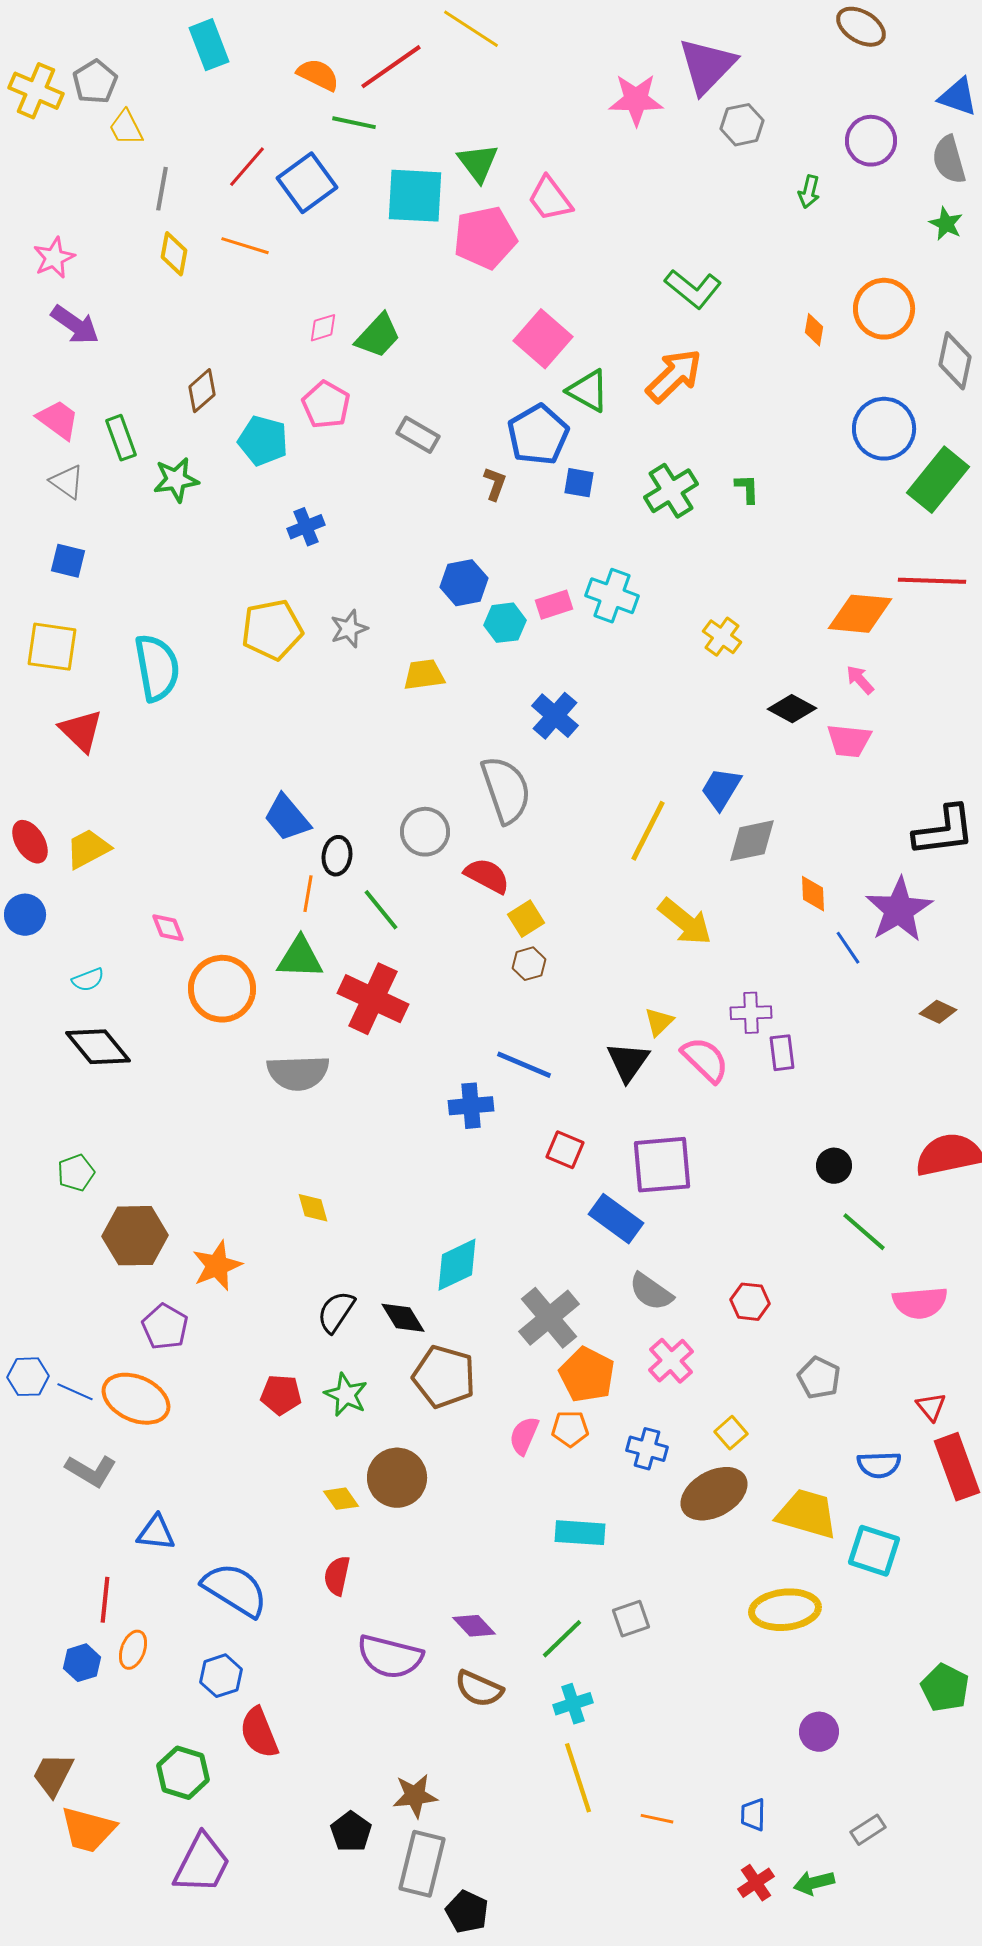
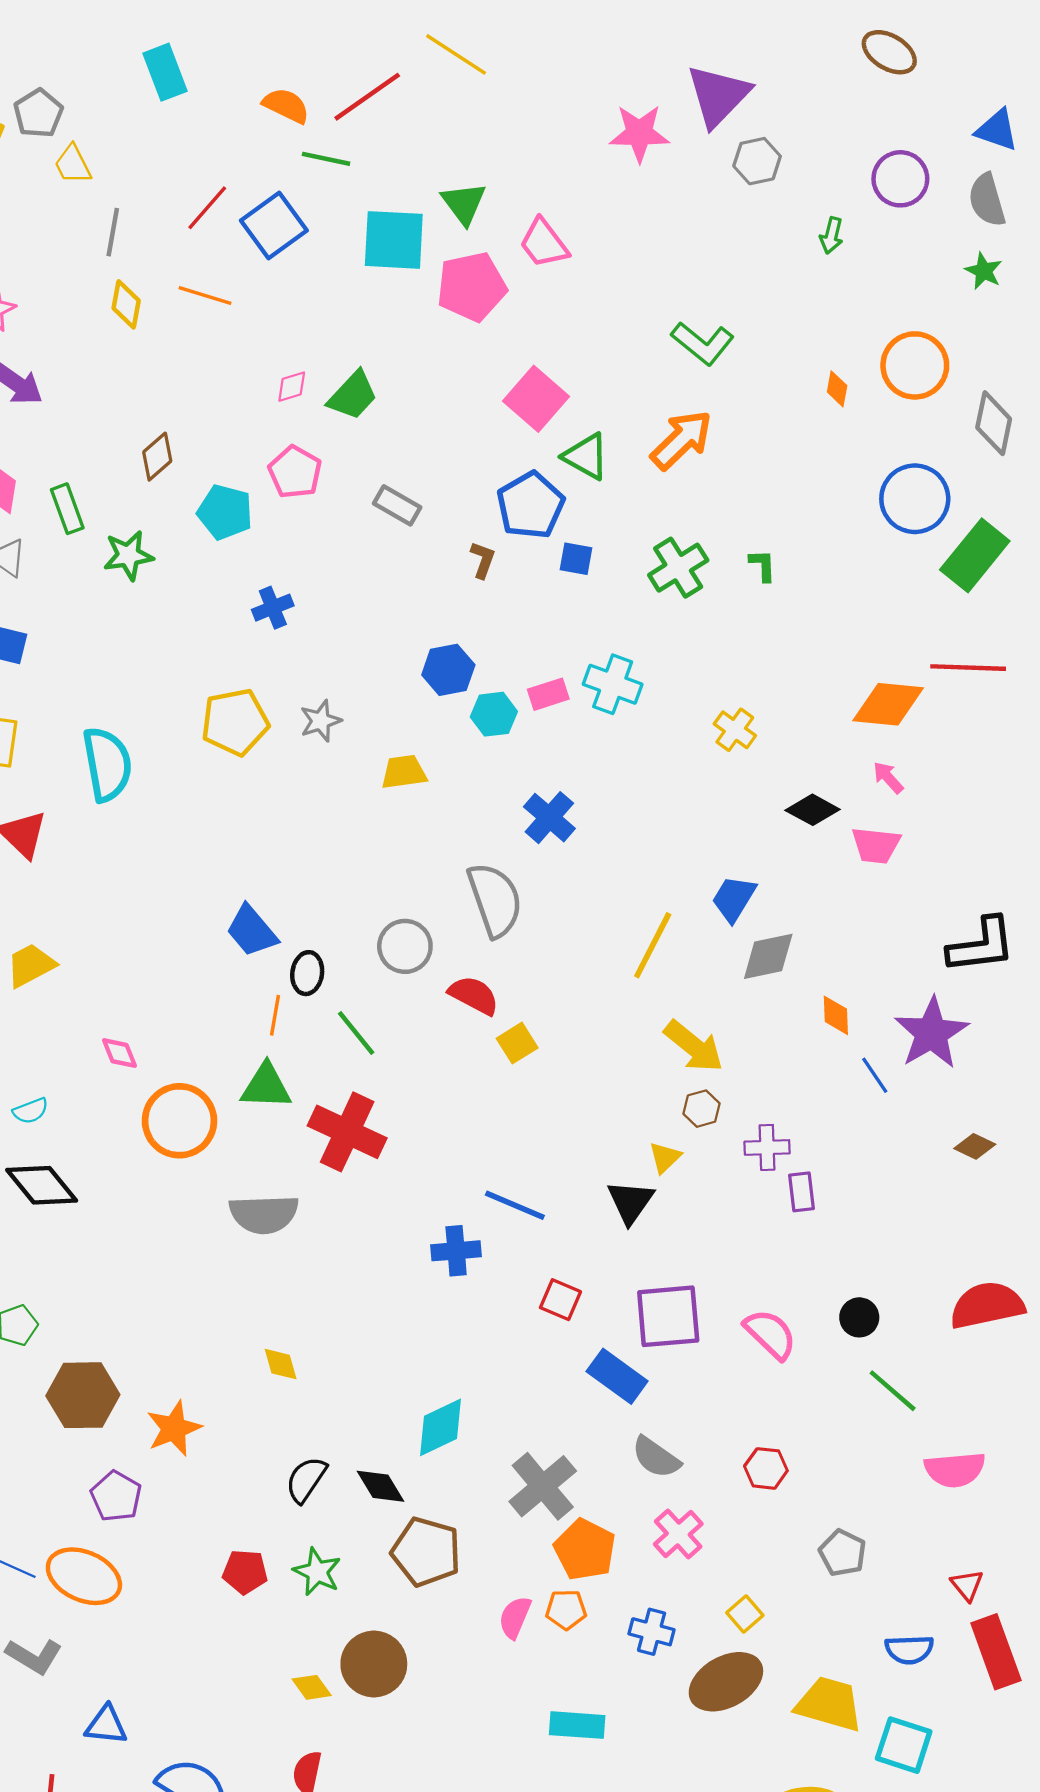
brown hexagon: (529, 964) -> (702, 1109), moved
pink semicircle: (705, 1060) -> (770, 1334), moved

